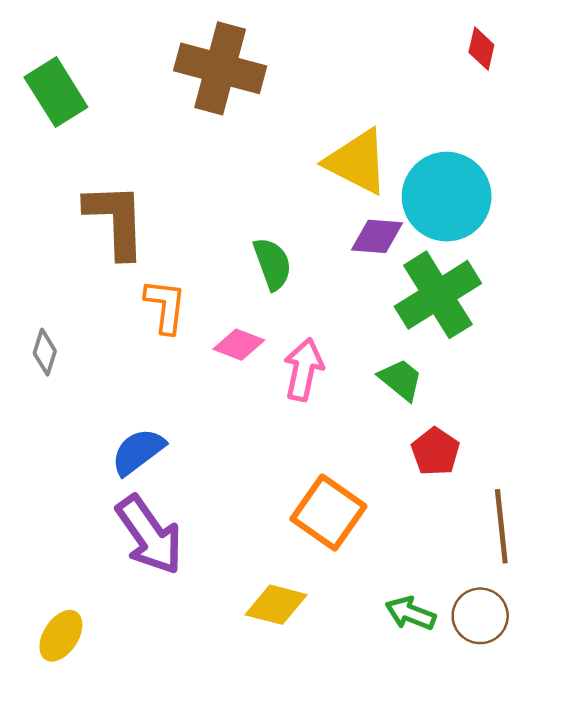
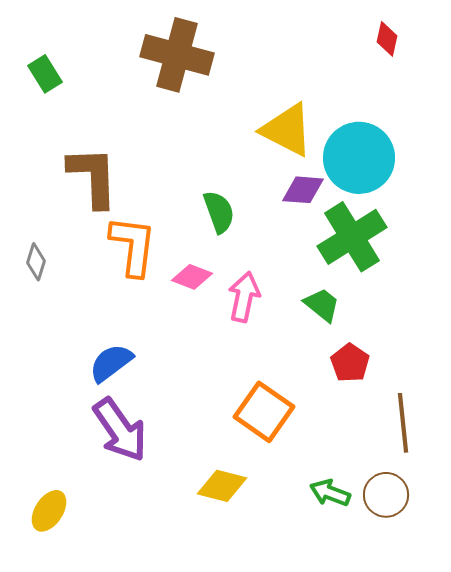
green rectangle: (56, 92) -> (45, 74), size x0.7
orange L-shape: (165, 306) -> (133, 246), size x1.4
gray diamond: (45, 352) -> (36, 262), moved

